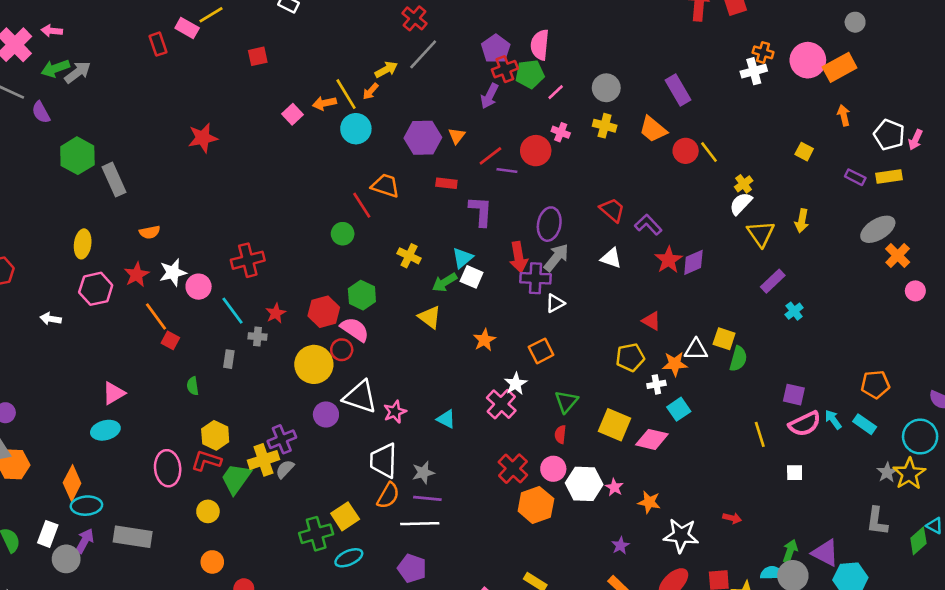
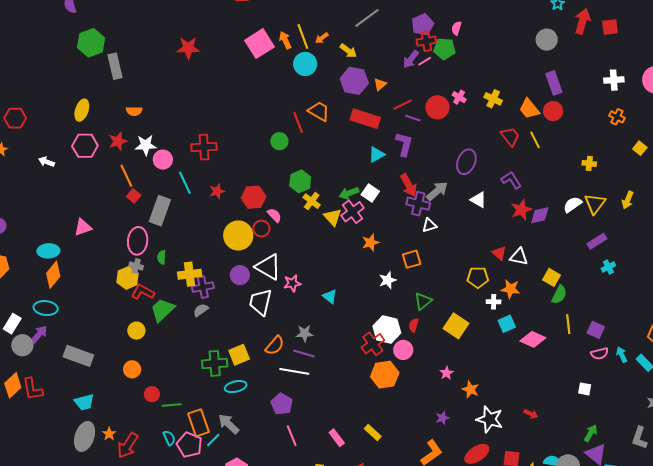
pink semicircle: (540, 45) -> (456, 28), size x0.6
orange cross: (763, 52) -> (617, 117), moved
yellow arrow: (386, 70) -> (348, 51), moved, turned 54
gray circle: (606, 88) -> (547, 40), moved
pink line: (556, 92) -> (425, 61), moved
orange arrow: (324, 103) -> (285, 40), turned 66
pink square: (293, 114) -> (259, 44), size x1.8
red circle: (686, 151) -> (553, 111), moved
yellow line: (709, 152) -> (535, 140), moved
red rectangle: (446, 183) -> (365, 119), size x1.8
yellow cross: (744, 184) -> (589, 163), turned 32
white semicircle: (741, 204) -> (573, 205), moved
red trapezoid: (612, 210) -> (510, 136), moved
purple L-shape: (481, 211) -> (404, 144), moved
purple ellipse: (549, 224) -> (466, 162), moved
yellow cross: (409, 256) -> (312, 201), moved
red arrow: (519, 257) -> (409, 185), turned -30
cyan triangle: (463, 258) -> (377, 155), moved
green hexagon: (362, 295) -> (300, 181), moved
pink semicircle: (355, 329) -> (274, 215), size x0.7
gray cross: (257, 336) -> (136, 266), moved
white triangle: (696, 350) -> (519, 257), moved
gray rectangle: (229, 359) -> (160, 211), moved, size x2.0
green semicircle: (193, 386) -> (162, 257), moved
pink cross: (501, 404) -> (353, 212), moved
pink semicircle: (805, 424) -> (600, 354), size x0.7
cyan ellipse: (105, 430) -> (48, 251), moved
yellow line: (760, 434) -> (568, 324), moved
yellow hexagon: (215, 435) -> (127, 278), moved
pink diamond: (652, 439) -> (533, 339), moved
yellow cross: (264, 460) -> (190, 274), moved
white trapezoid: (383, 461) -> (260, 302), moved
pink ellipse: (168, 468) -> (138, 241), moved
orange diamond: (72, 483) -> (53, 275), moved
white hexagon: (584, 484) -> (387, 330), moved
gray rectangle: (133, 537) -> (78, 356), moved
green arrow: (790, 551) -> (591, 433), moved

